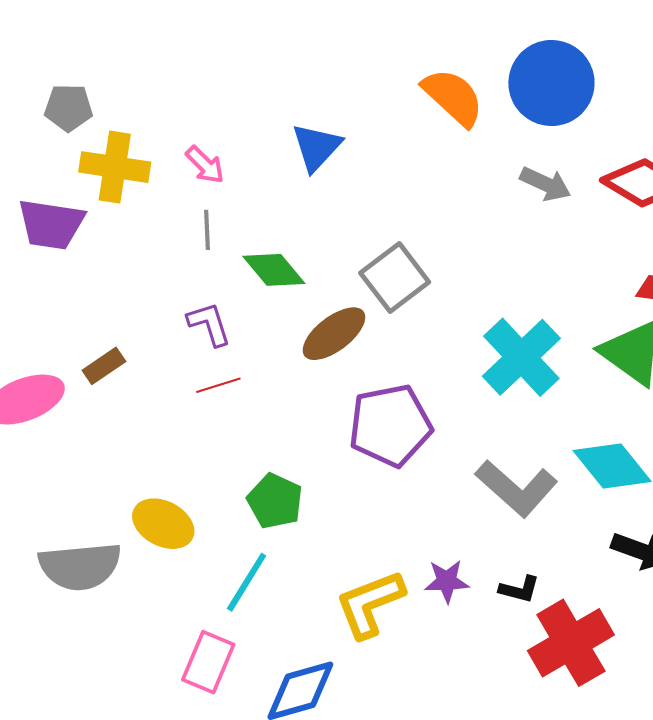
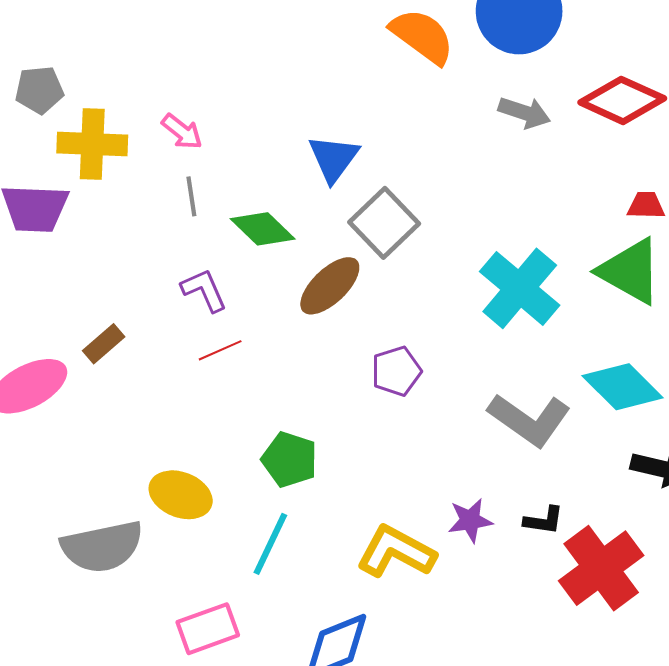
blue triangle: (316, 147) -> (333, 158), moved
purple pentagon: (390, 425) -> (396, 371), size x0.6
yellow L-shape: (370, 604) -> (396, 552), turned 56
pink rectangle: (208, 662) -> (208, 629), moved, turned 54

